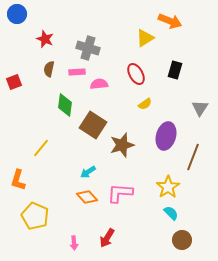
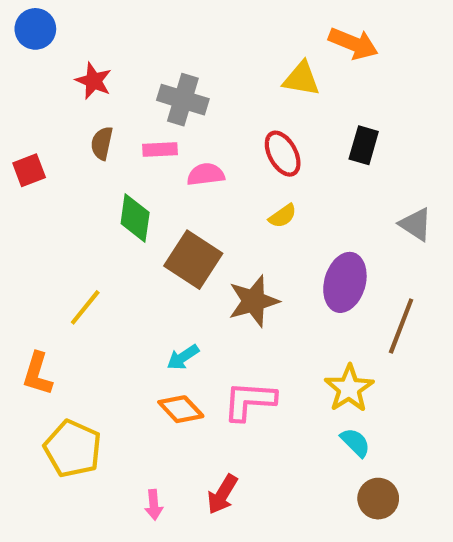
yellow triangle: (145, 38) -> (301, 79), turned 42
yellow semicircle: (145, 104) -> (283, 216), moved
gray triangle: (200, 108) -> (416, 224), turned -30

